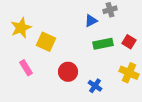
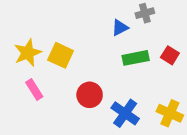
yellow star: (21, 28) -> (28, 53), moved
yellow cross: (129, 73) -> (170, 113), moved
blue cross: (95, 86) -> (125, 113), size x1.5

